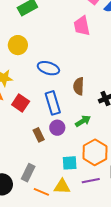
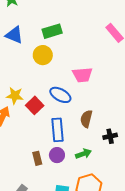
pink trapezoid: (82, 26) -> (82, 75), moved, turned -95
yellow circle: (18, 45) -> (43, 55), moved
red square: (21, 103) -> (35, 105), moved

